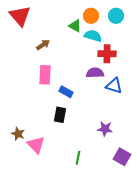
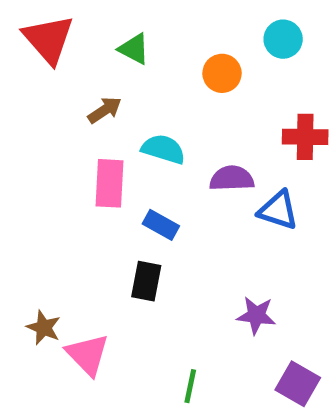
orange circle: (91, 16) -> (222, 73), moved
green triangle: (75, 26) -> (134, 49), moved
cyan semicircle: (93, 36) -> (163, 149), moved
red cross: (107, 54) -> (305, 137), moved

